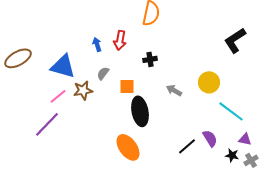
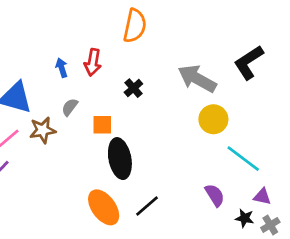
black cross: (150, 59) -> (133, 88), turned -32
gray arrow: (174, 90) -> (197, 79), moved, size x1.8
black line: (187, 146) -> (147, 206), moved

